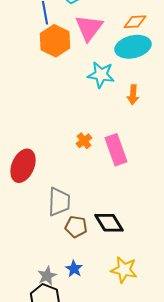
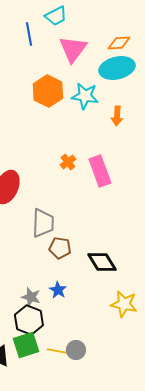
orange hexagon: (55, 41) -> (48, 91), moved
black diamond: (109, 223) -> (102, 262), moved
yellow star: (124, 270) -> (124, 304), moved
gray star: (47, 276) -> (31, 297), turned -30

